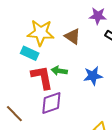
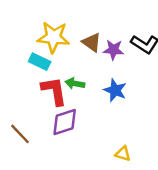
purple star: (98, 16) -> (113, 50), moved
blue star: (93, 76) -> (115, 90), turned 30

